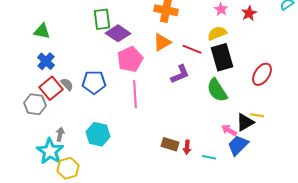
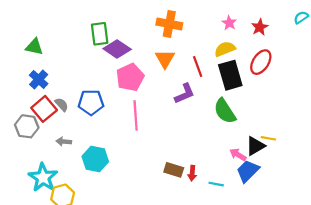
orange triangle: (162, 42) -> (165, 59), turned -30
red line: (192, 49) -> (198, 66), turned 48
red ellipse: (262, 74) -> (261, 62), moved
gray arrow: (60, 134) -> (64, 142), moved, turned -96

